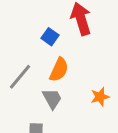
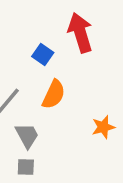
gray trapezoid: (52, 99) -> (27, 136), moved

